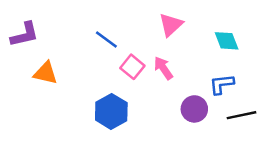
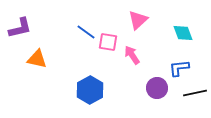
pink square: (132, 67) -> (108, 42), moved, turned -30

